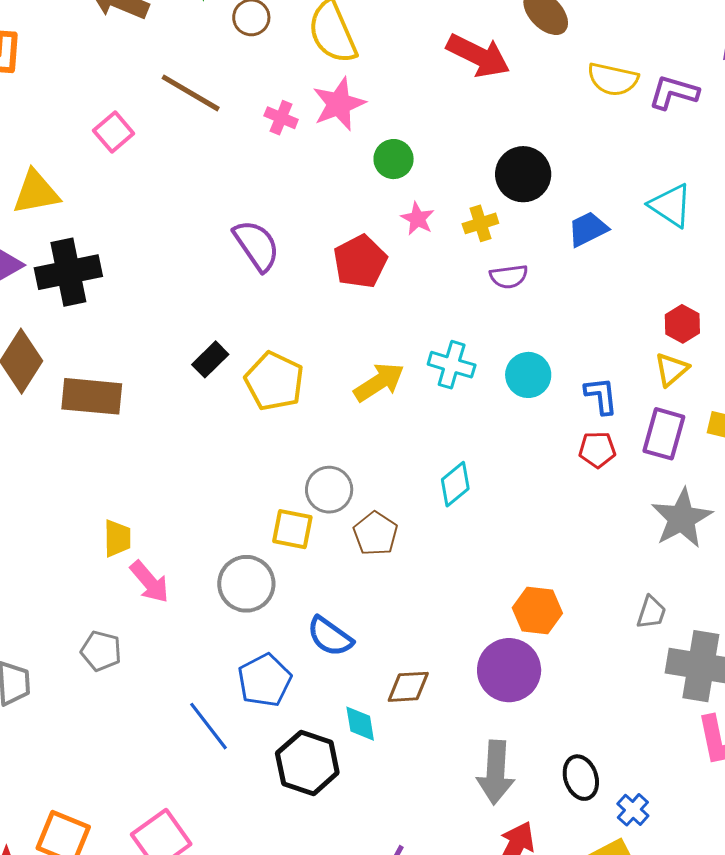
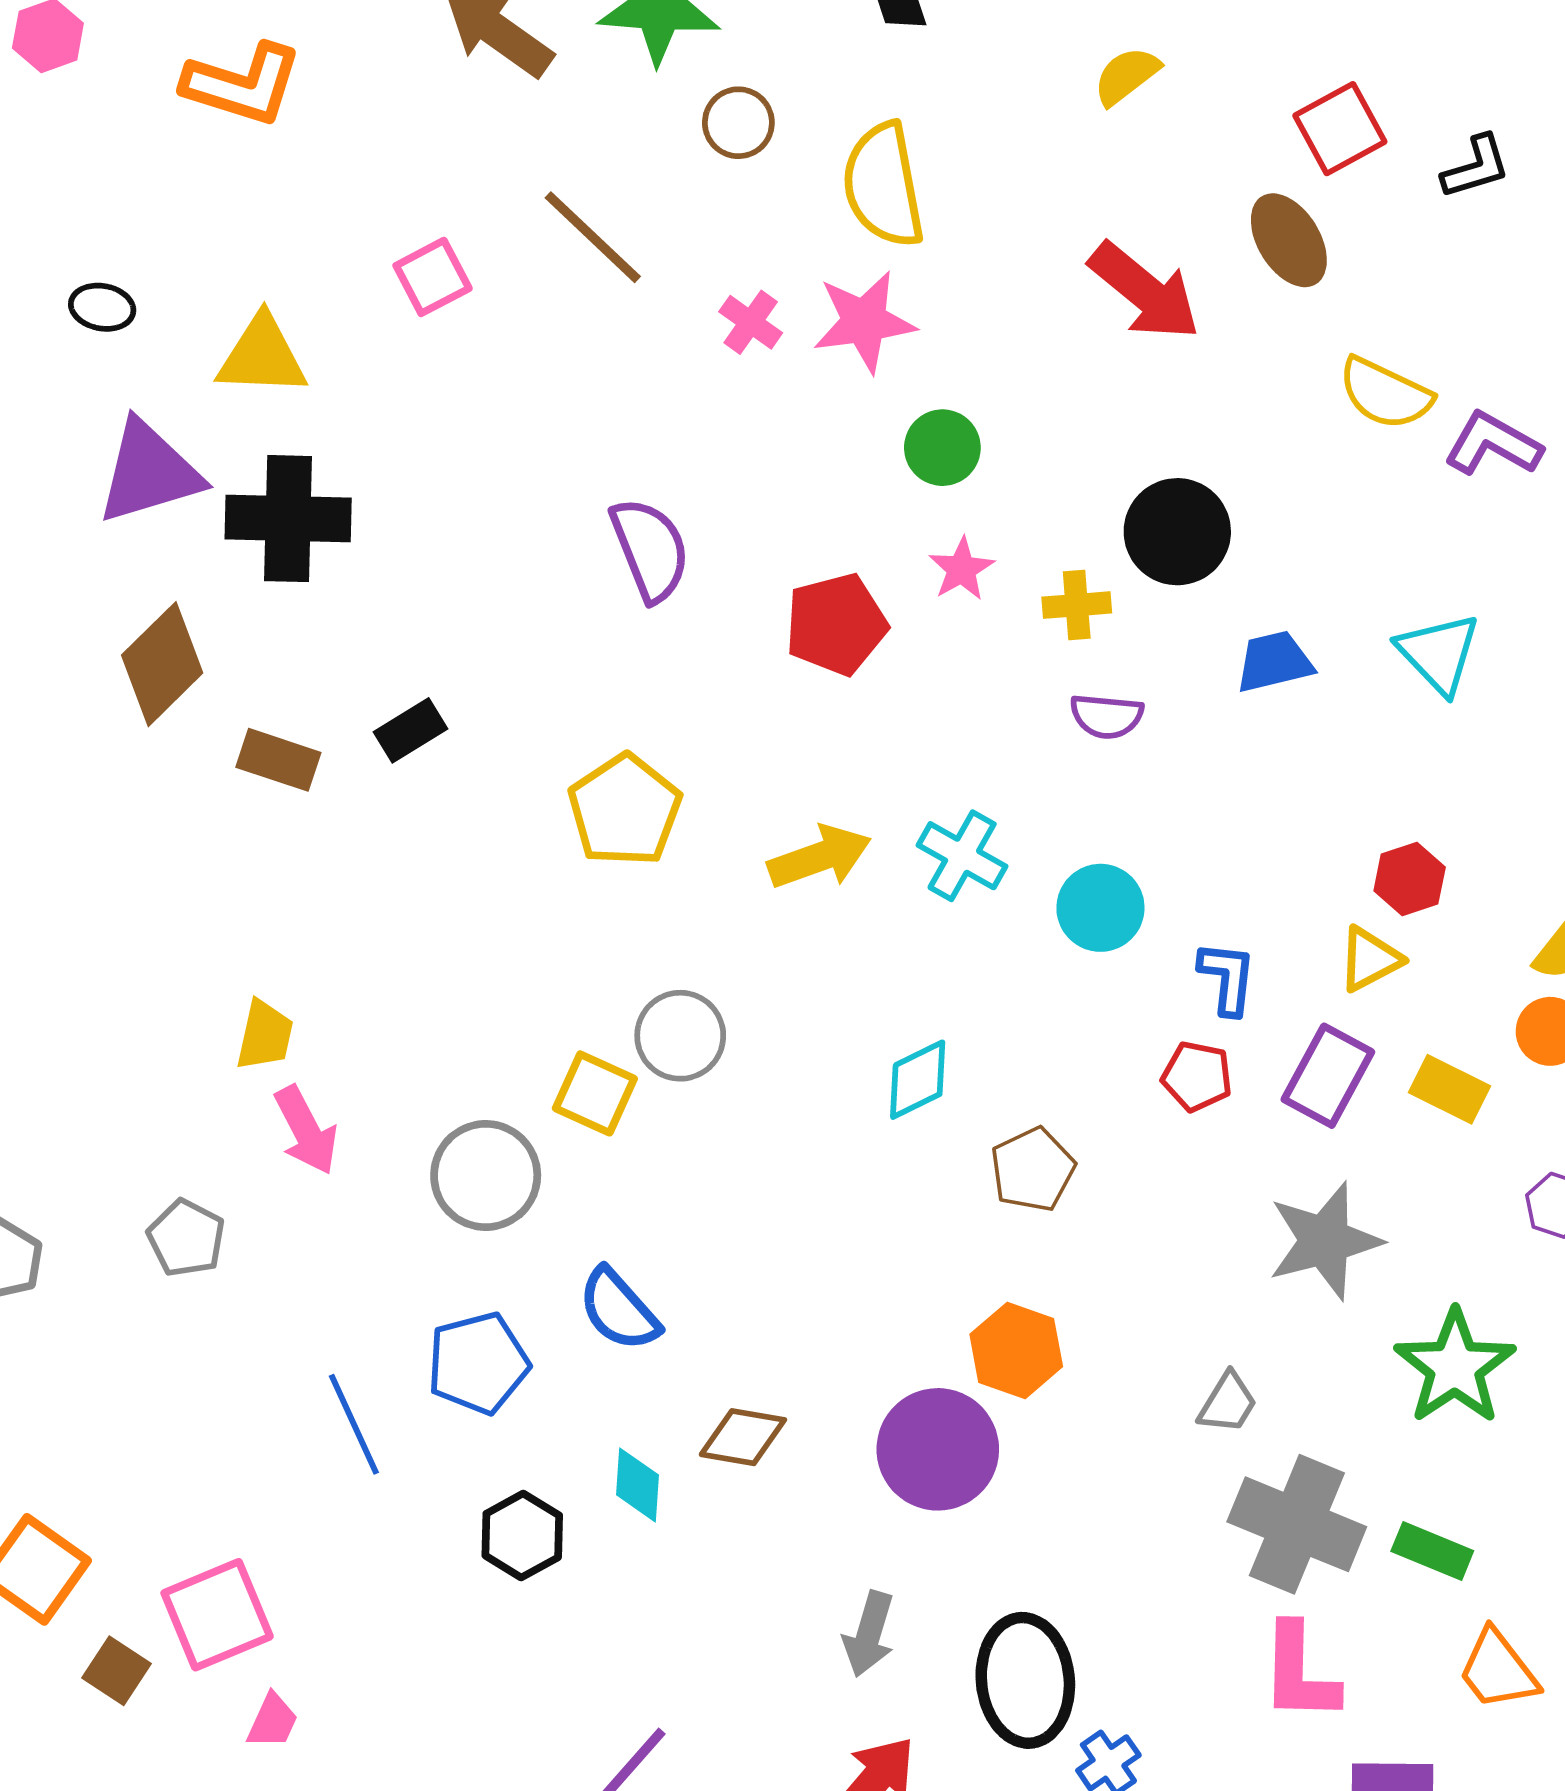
black rectangle: (210, 359) -> (411, 730), moved
brown rectangle: (92, 396) -> (278, 760), size x0.7
brown pentagon: (375, 534) -> (1033, 1170), moved
black hexagon: (307, 763) -> (522, 1535), size x0.7
gray arrow: (496, 772) -> (869, 1634), size x0.7
black ellipse: (581, 778) -> (1025, 1680), size x1.5

